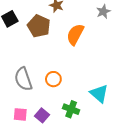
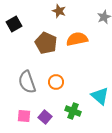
brown pentagon: (39, 26) -> (46, 43), moved
orange semicircle: (75, 34) -> (77, 39), turned 50

